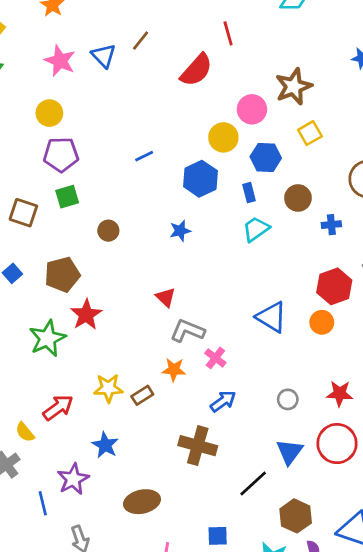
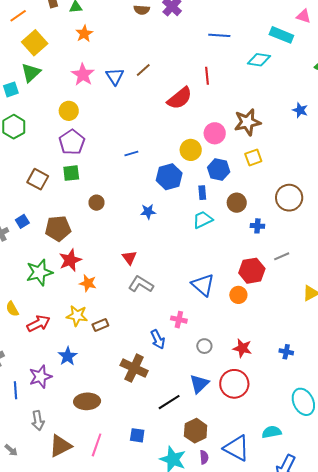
purple pentagon: (61, 155) -> (72, 142), turned 30
pink cross: (215, 358) -> (179, 320), moved, turned -35
orange star: (174, 370) -> (88, 283), moved
blue arrow: (223, 401) -> (158, 339), turned 90
yellow semicircle: (25, 432) -> (12, 309), moved

